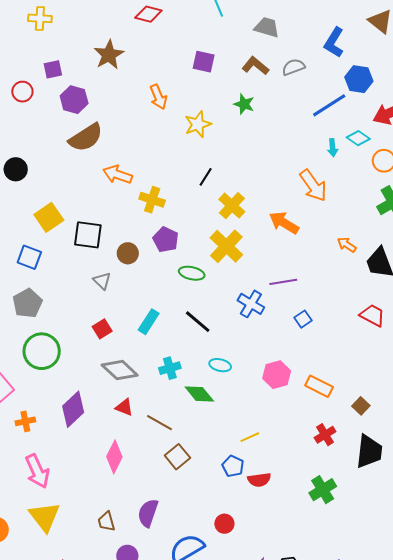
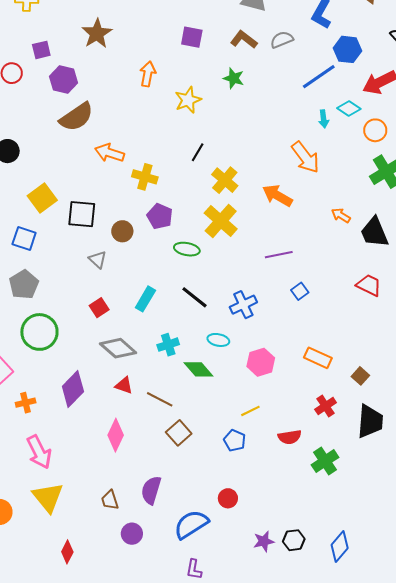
orange arrow: (158, 97) -> (148, 74), turned -145
blue cross: (251, 304) -> (243, 305), moved, turned 36
pink hexagon: (277, 375) -> (261, 362), moved
red semicircle: (259, 480) -> (290, 437), moved

